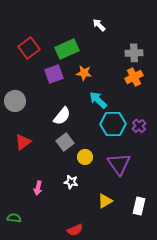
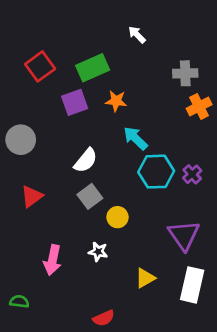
orange cross: (134, 77) -> (199, 106), moved
purple triangle: (119, 164) -> (184, 235), moved
pink arrow: (38, 188) -> (52, 260), size x1.5
white rectangle: (139, 206) -> (192, 285), size x1.4

